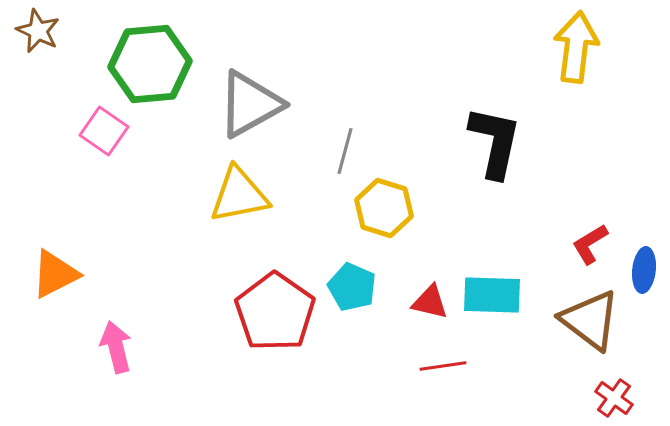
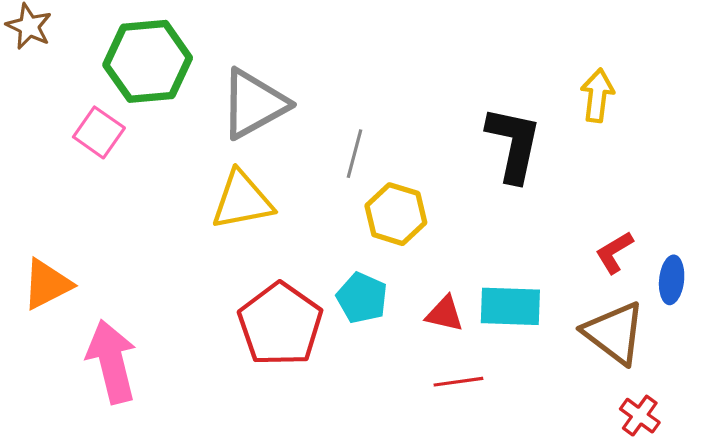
yellow arrow: (576, 47) -> (597, 95), moved, size x0.7
pink arrow: (116, 347) -> (112, 362), size x1.5

